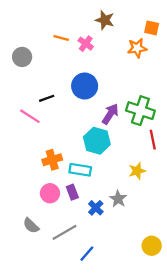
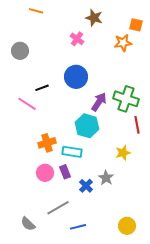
orange line: (61, 38) -> (36, 11), moved
gray semicircle: (31, 226) -> (28, 224), moved
yellow circle: (152, 246) -> (127, 226), moved
blue line: (87, 254) -> (78, 227), turned 35

